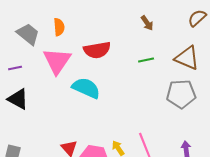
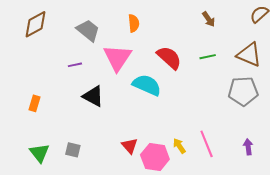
orange semicircle: (59, 27) -> (134, 23), moved
red semicircle: (97, 50) -> (169, 58), moved, turned -128
black triangle: (18, 99) -> (93, 96), moved

